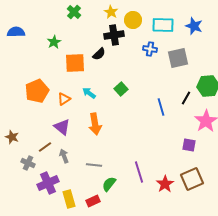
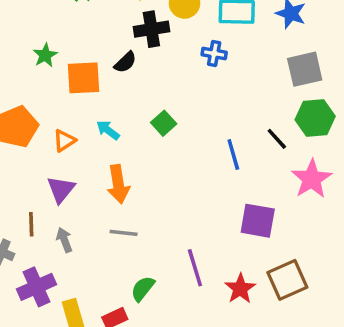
green star: (54, 42) -> (45, 55), moved
gray square: (178, 58) -> (305, 69), moved
black line: (186, 98) -> (277, 139), turned -72
purple triangle: (62, 127) -> (61, 189), turned 30
purple square: (189, 145) -> (258, 221), moved, size x1.5
brown line: (45, 147) -> (31, 224), turned -56
gray line: (94, 165) -> (124, 233), moved

